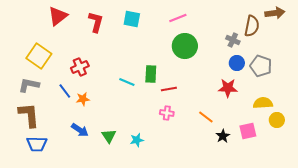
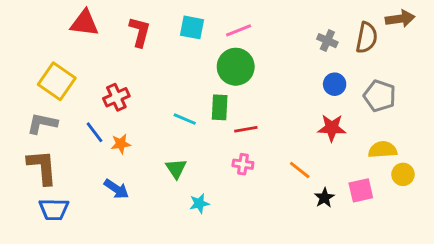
red triangle: (58, 16) -> (84, 23), turned 45
pink line: (178, 18) -> (239, 30), moved
gray cross: (233, 40) -> (327, 41), moved
green circle: (185, 46) -> (236, 67), moved
blue circle: (237, 63) -> (335, 84), moved
green triangle: (109, 136) -> (176, 169), moved

